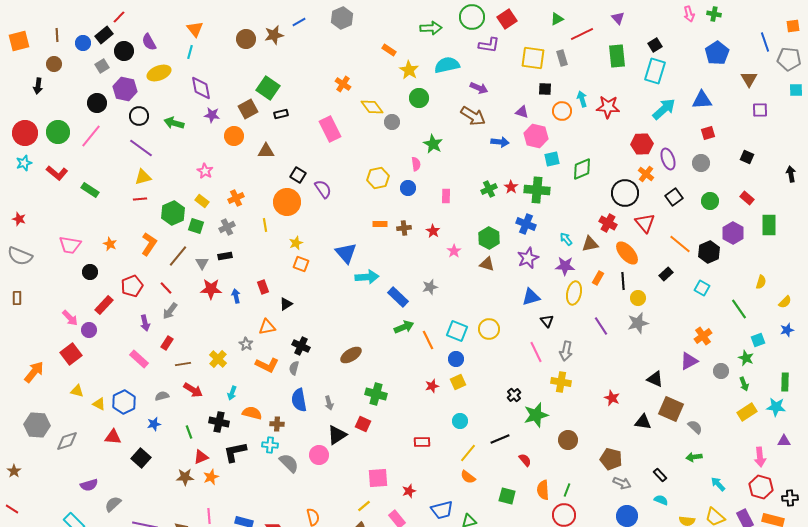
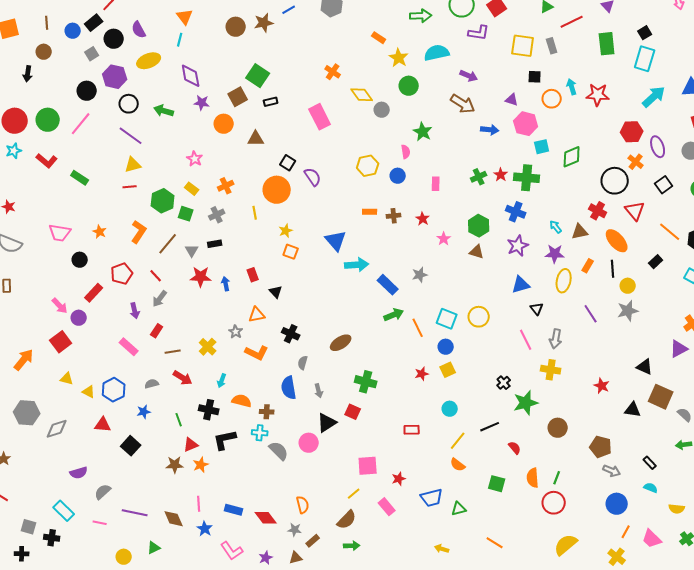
black triangle: (286, 304) -> (276, 292), turned -40
gray semicircle: (294, 368) -> (303, 363), moved

